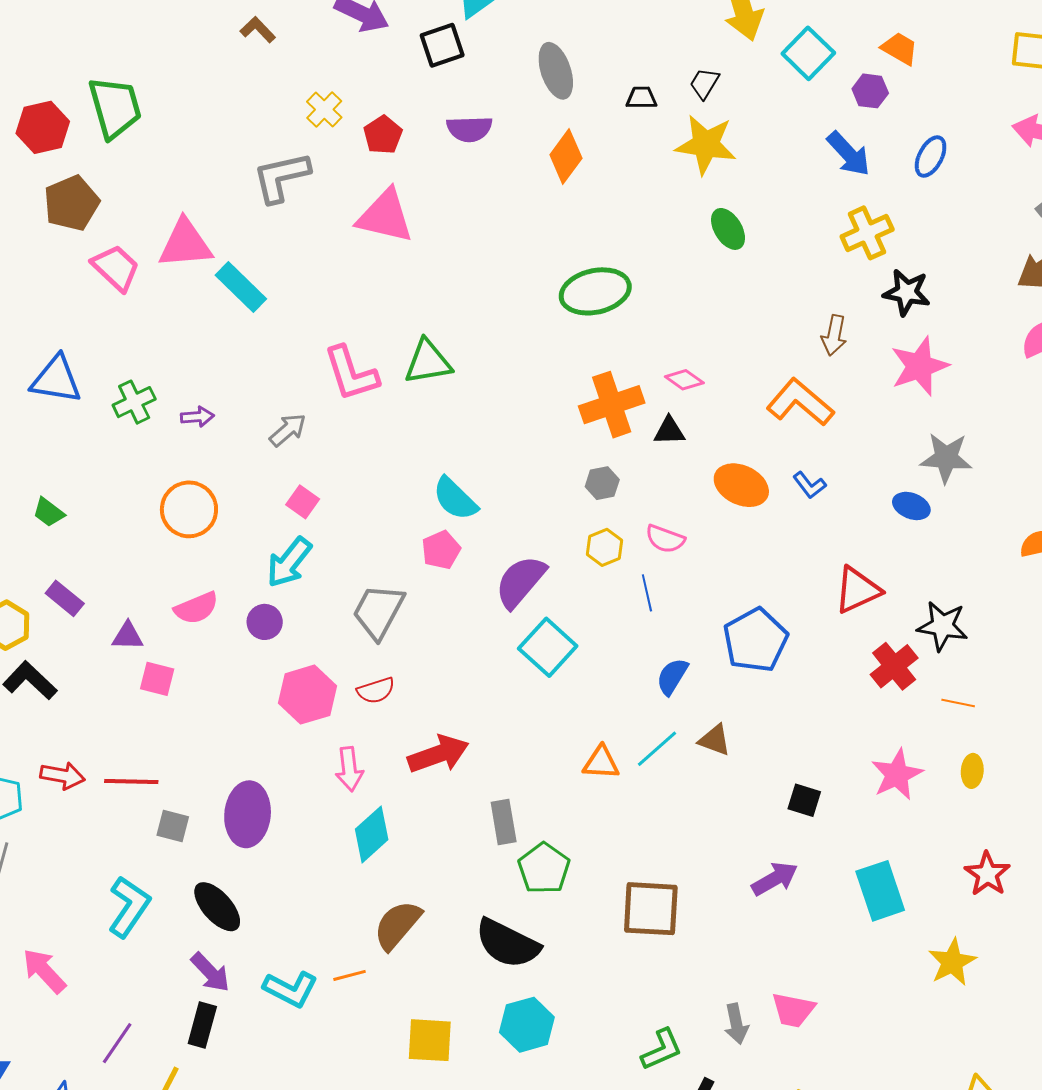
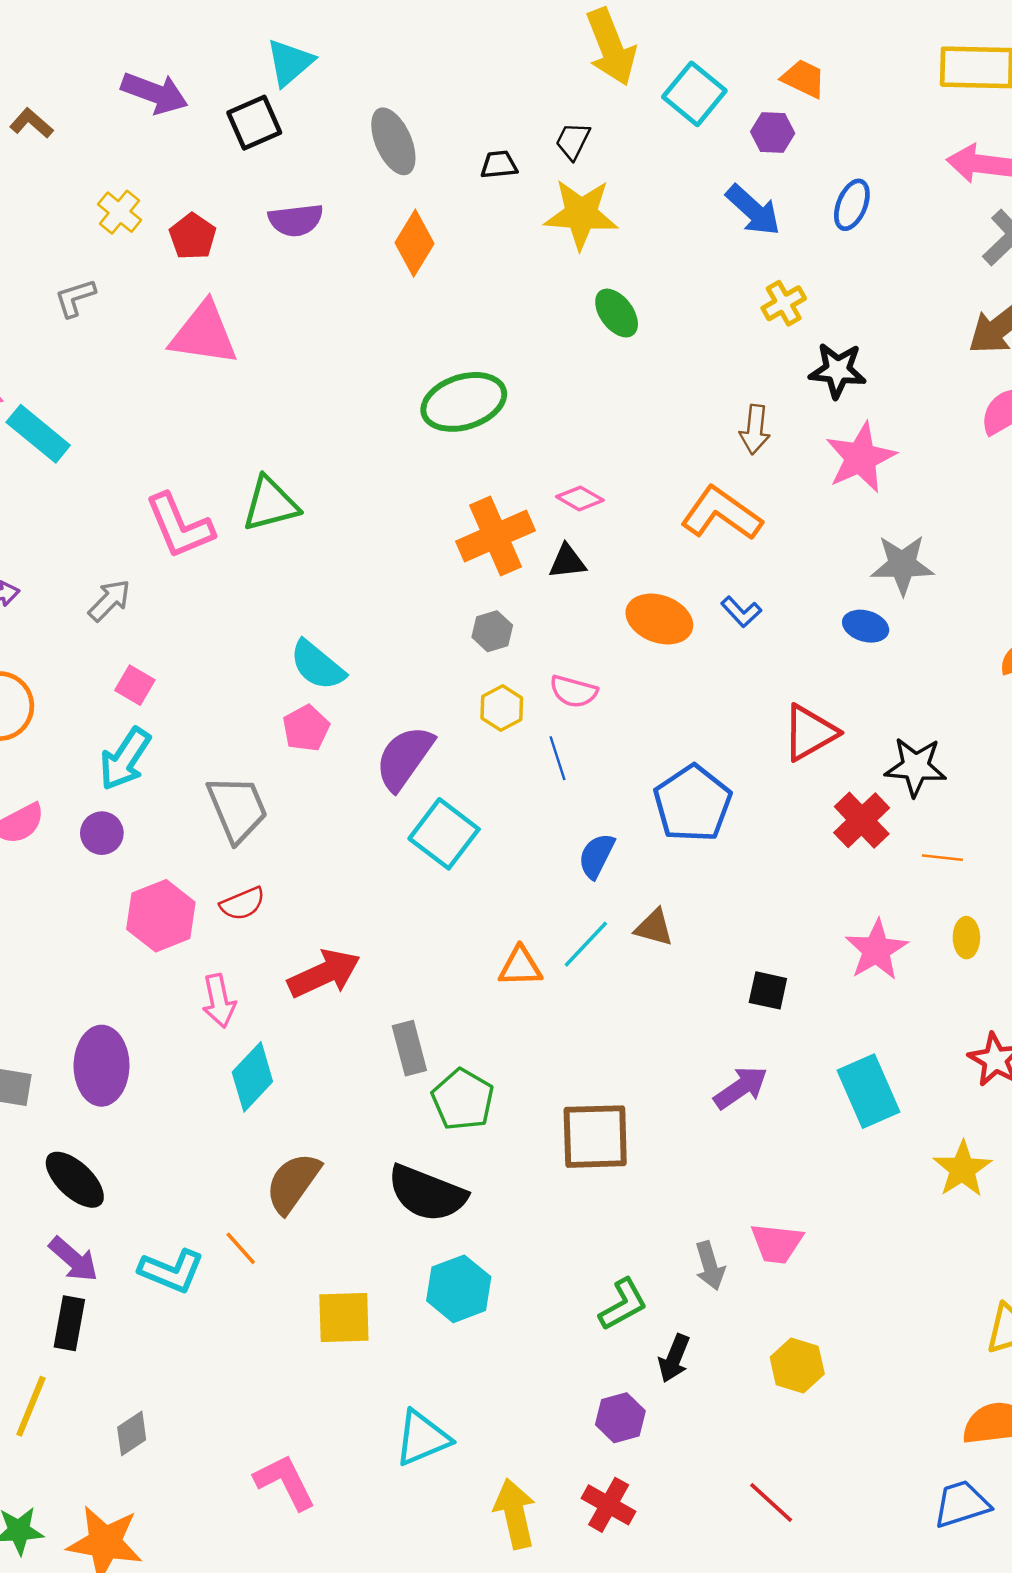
gray L-shape: (281, 177) -> (75, 298), size x0.6
yellow cross: (867, 233) -> (784, 303), size x0.7
gray trapezoid: (378, 611) -> (237, 809), turned 134
orange line: (349, 975) -> (241, 1248), turned 68

